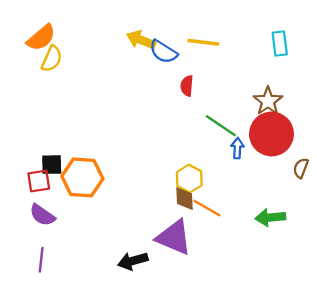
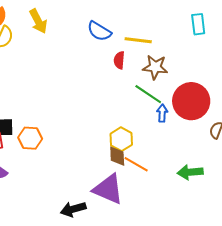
yellow arrow: (141, 40) -> (38, 21), moved, turned -140
yellow line: (203, 42) -> (138, 40), moved
brown star: (268, 101) -> (155, 67), moved, turned -30
orange hexagon: (82, 177) -> (30, 138), size x0.7

